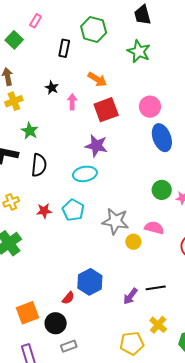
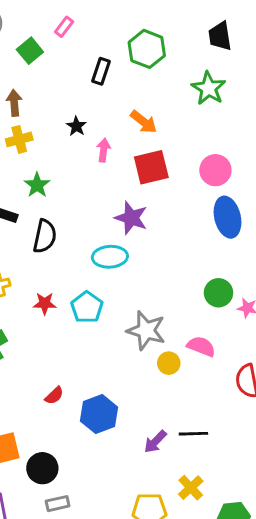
red semicircle: (68, 298) -> (54, 396), moved

